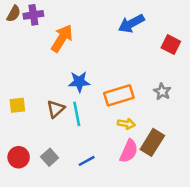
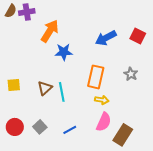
blue arrow: (131, 24) -> (106, 38), moved
blue star: (79, 82) -> (64, 52), moved
orange rectangle: (119, 95) -> (96, 77), turned -60
brown rectangle: (152, 142) -> (123, 135), moved

